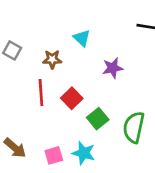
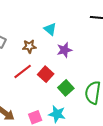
purple star: (113, 68) -> (64, 50), moved
red line: (41, 93) -> (23, 71), turned 60

